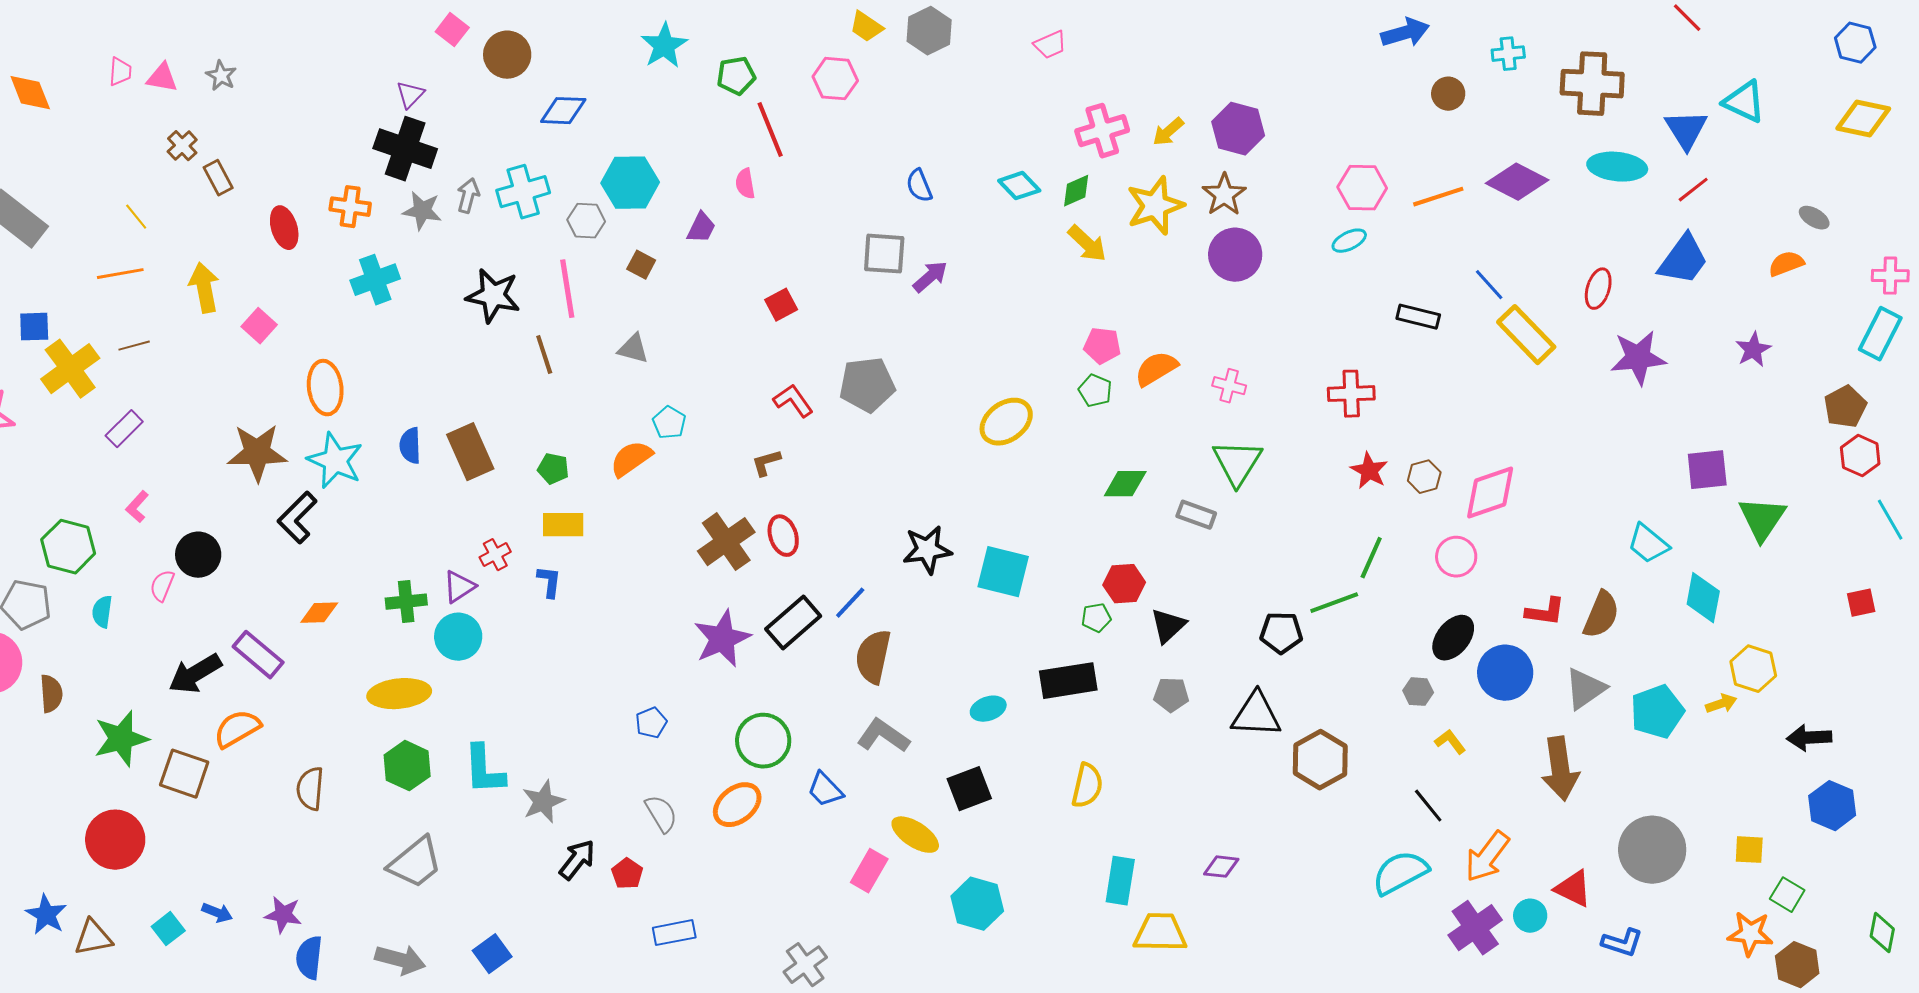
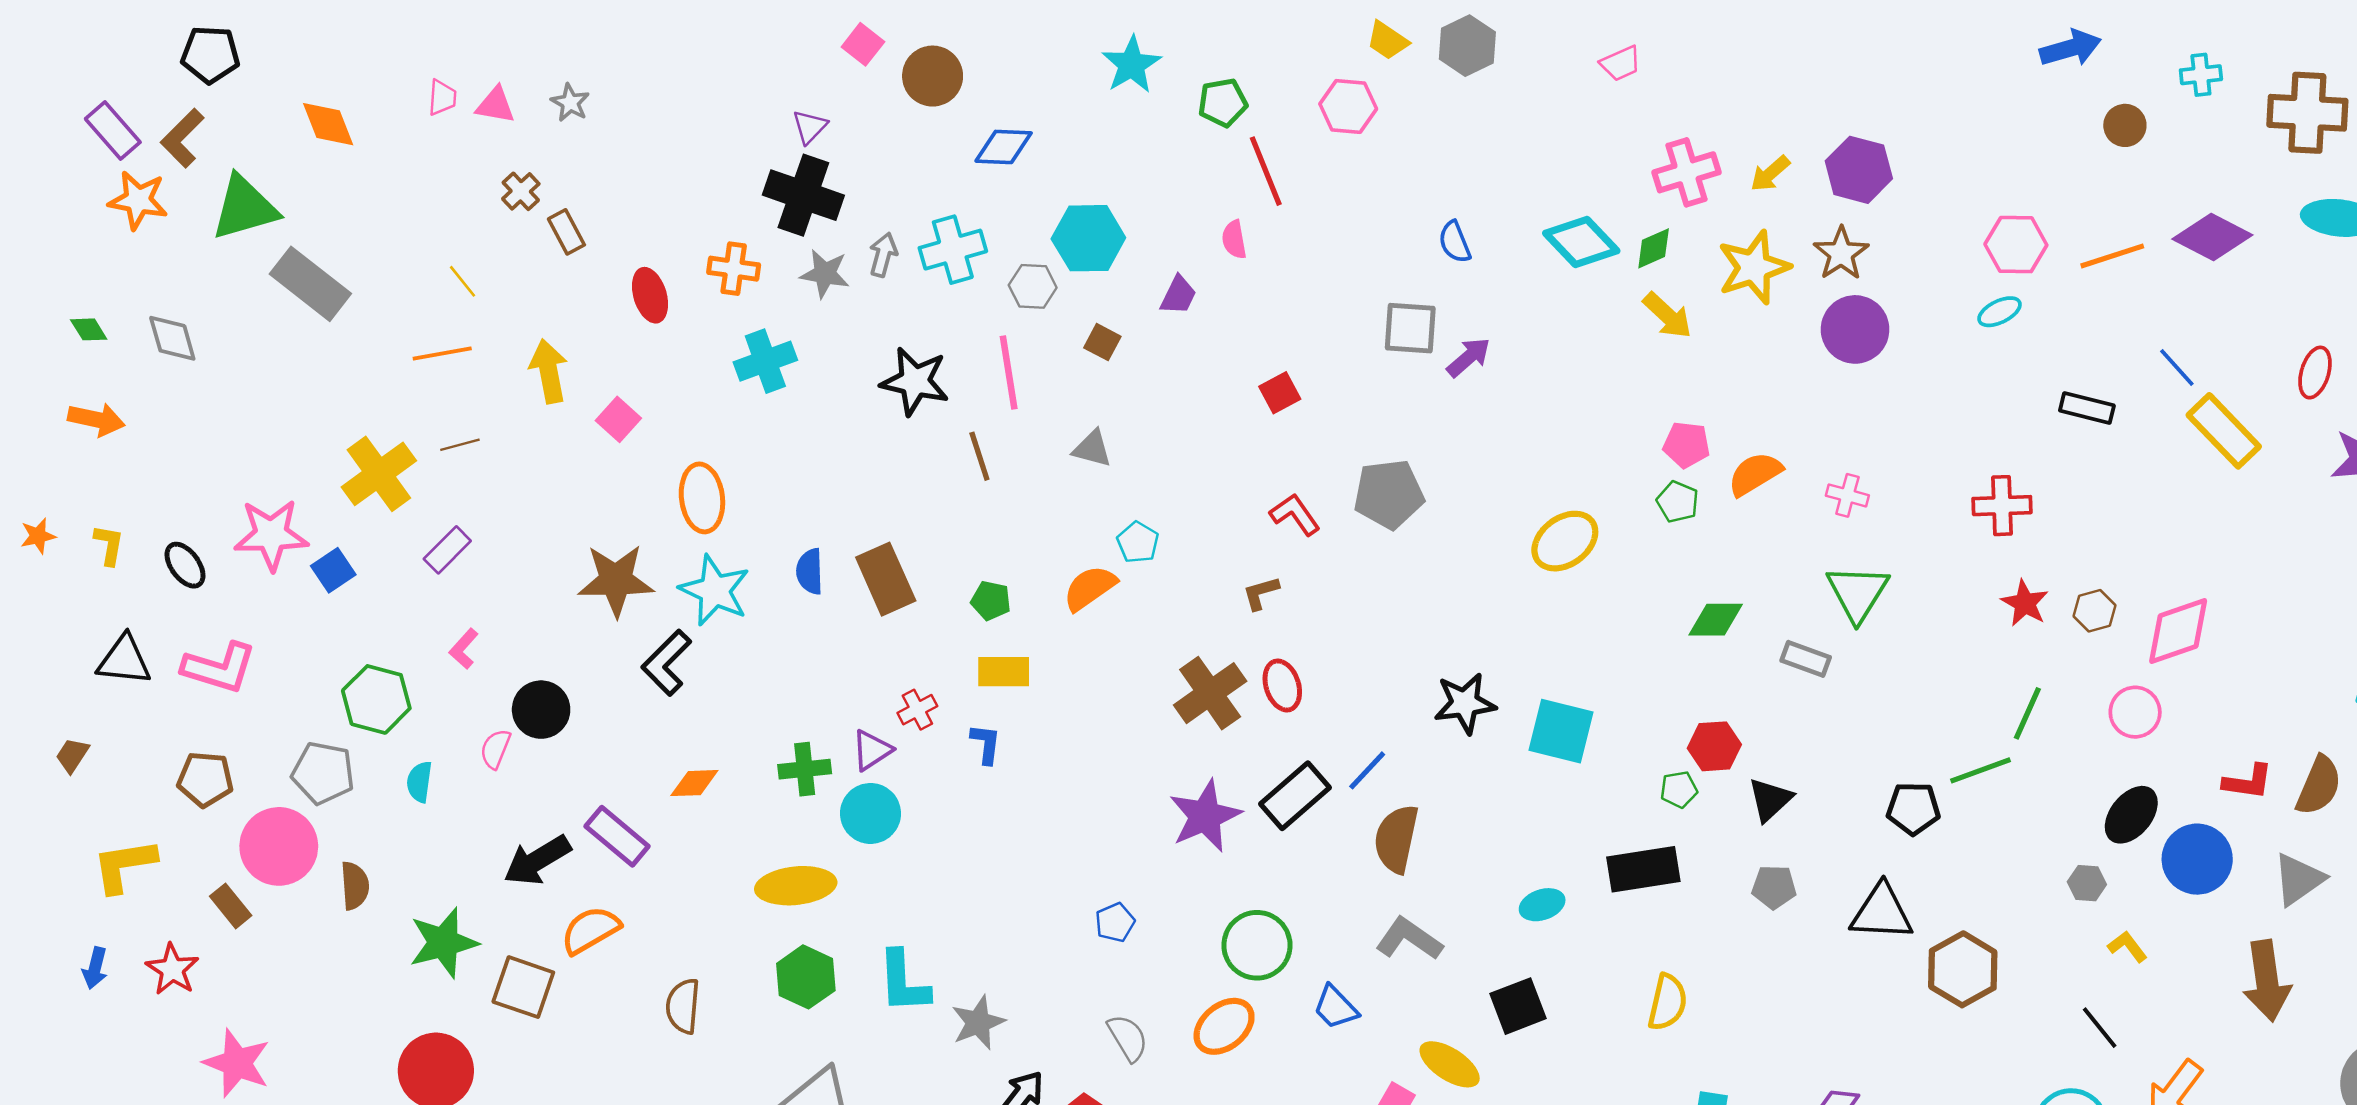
cyan diamond: (1019, 186) -> (1581, 242), size x1.4
blue square: (34, 327) -> (333, 570), moved, turned -32

